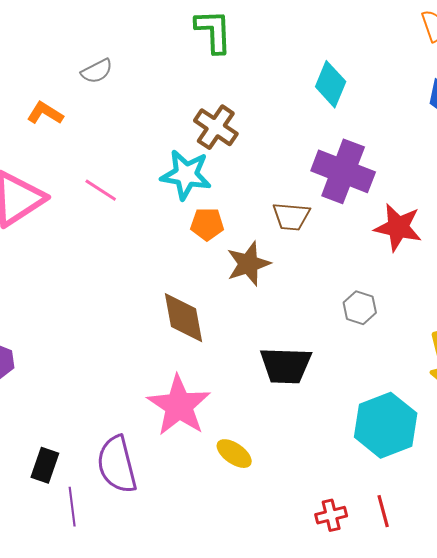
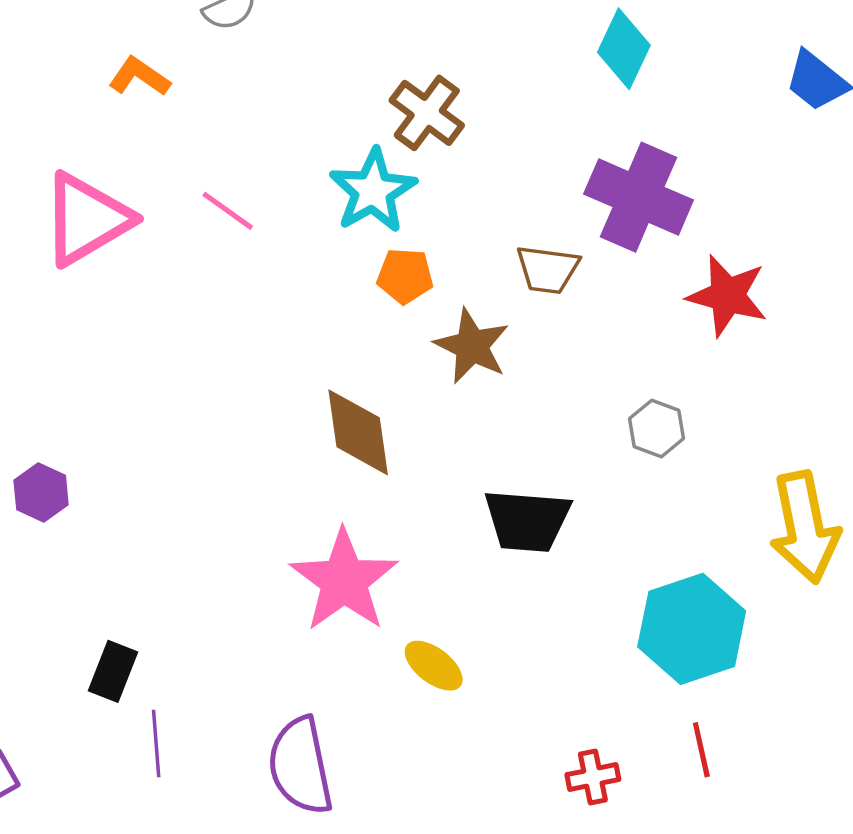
cyan star: (186, 175) -> (373, 191), turned 30
brown star: (248, 264) -> (472, 346), turned -30
purple semicircle: (117, 464) -> (300, 766), moved
red line: (383, 511) -> (701, 750), moved

